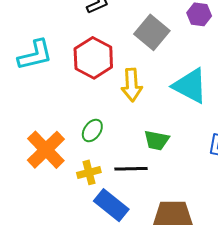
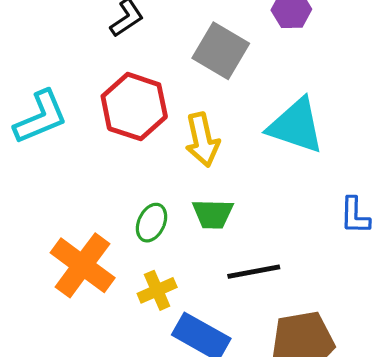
green trapezoid: (157, 140) -> (213, 214), moved
black line: (131, 169) -> (254, 272), moved

